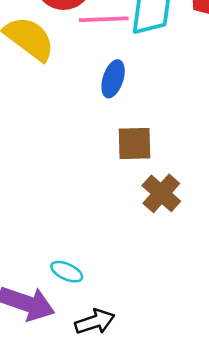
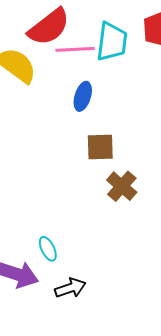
cyan ellipse: (67, 272) -> (48, 249), turned 40

